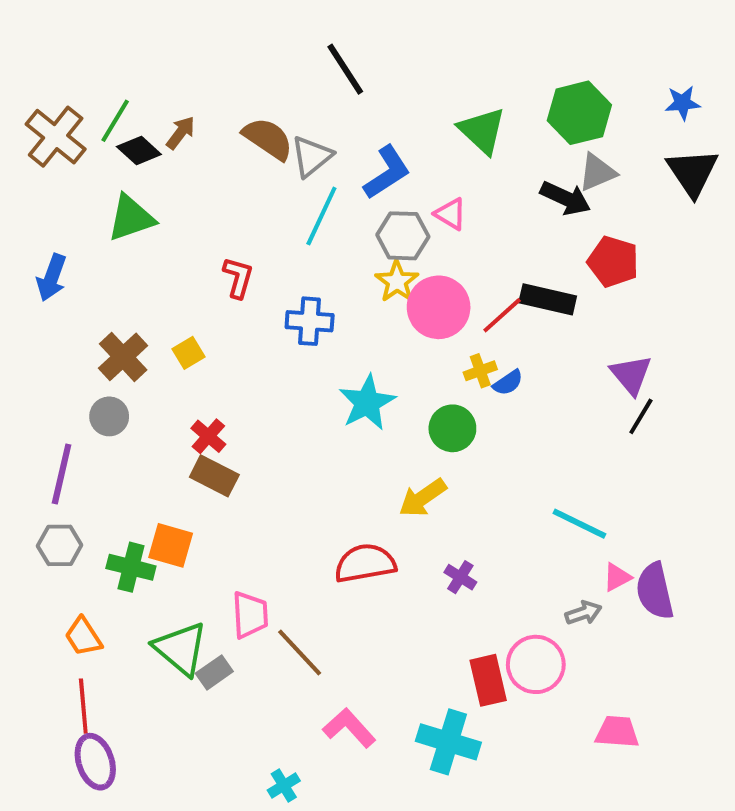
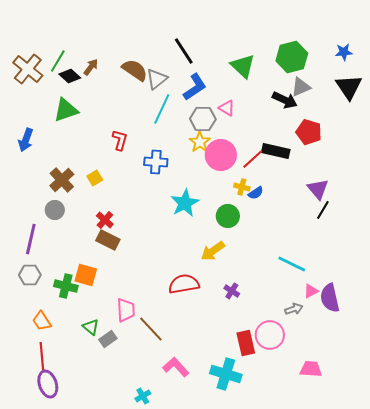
black line: (345, 69) -> (184, 51), moved
yellow cross: (480, 371) -> (242, 187), turned 35
green triangle: (181, 649) -> (91, 327), size x0.6

